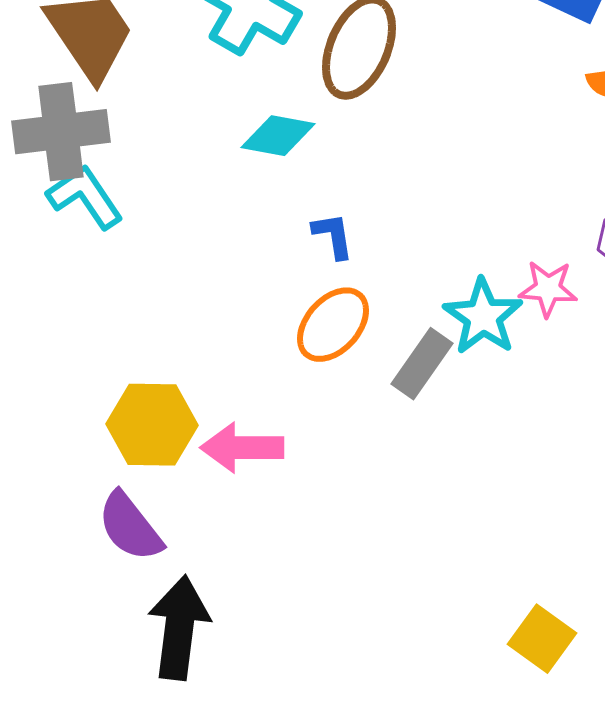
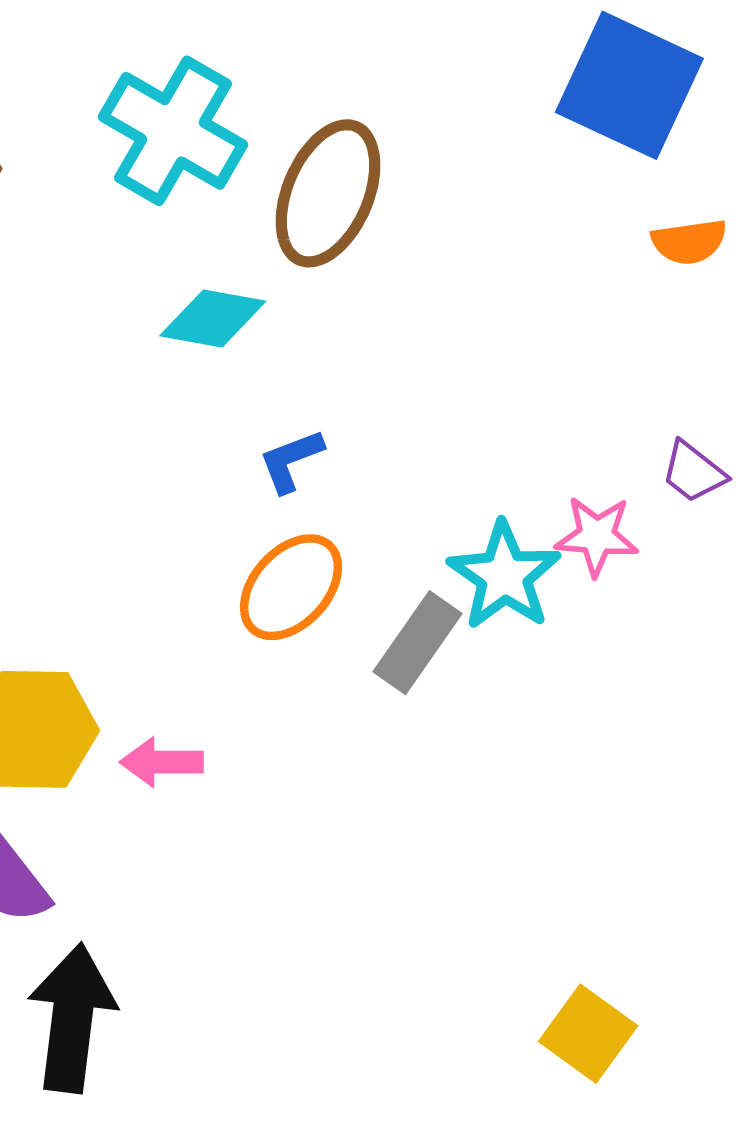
blue L-shape: (333, 236) -> (291, 461), turned -102
pink arrow: (242, 448) -> (162, 762), size x0.7

